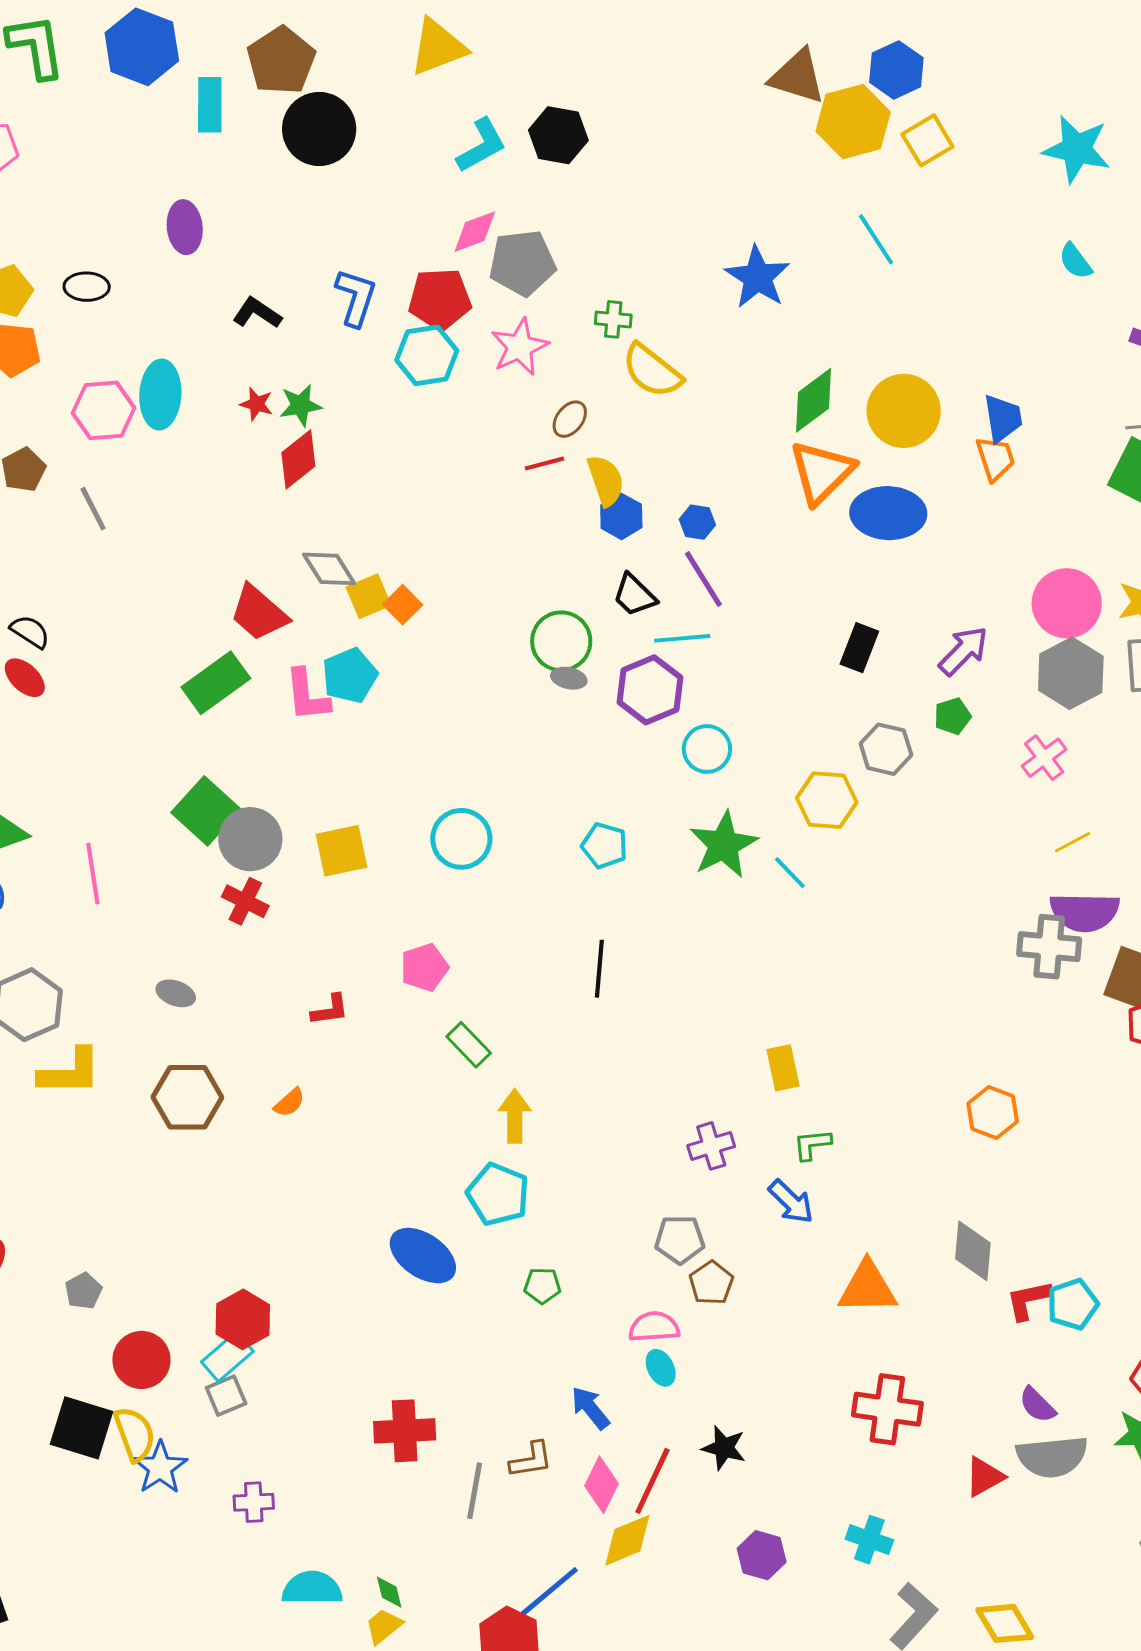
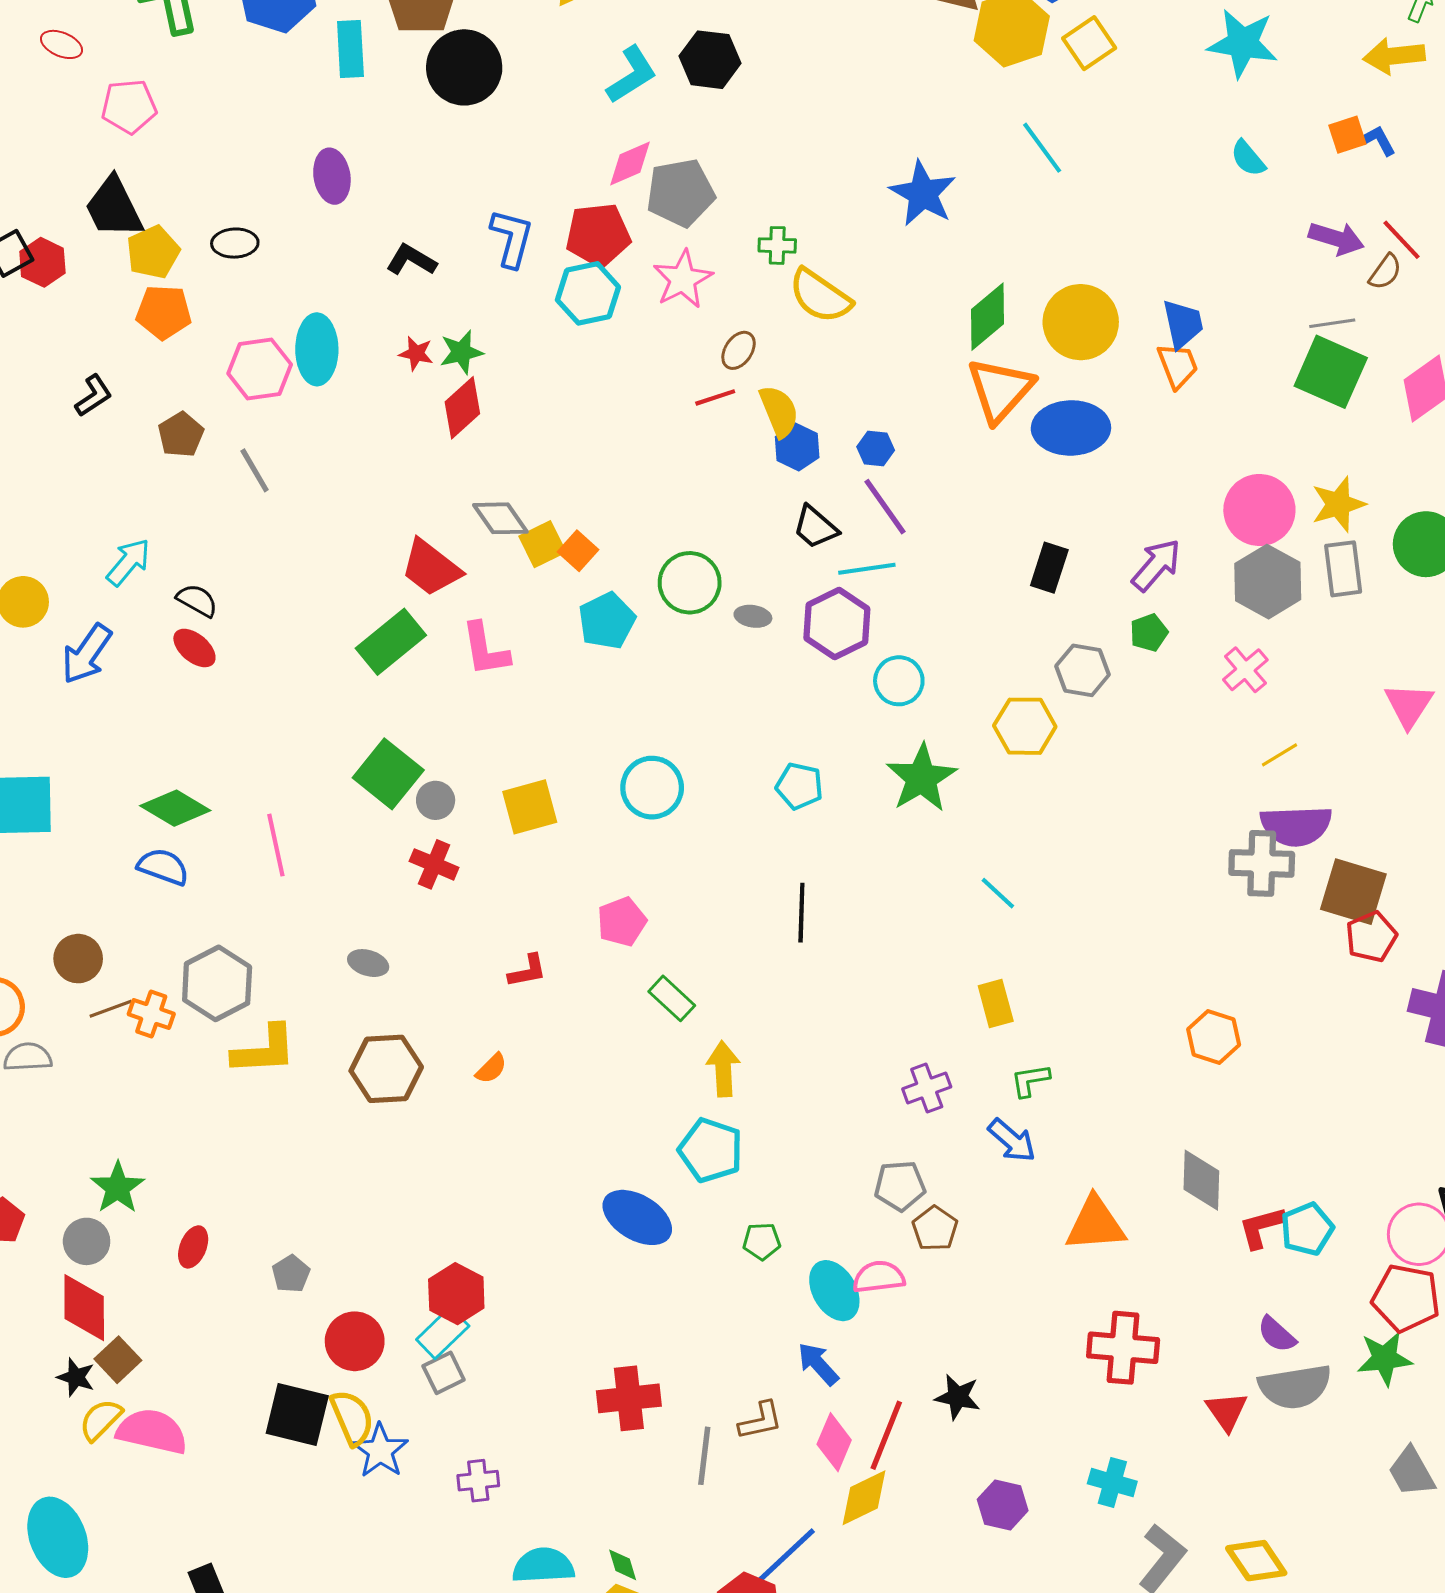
green circle: (561, 641) -> (690, 583), moved
cyan pentagon: (350, 676) -> (607, 621), moved
gray circle: (250, 839) -> (436, 800), size x0.6
cyan line: (790, 873) -> (998, 893), moved
cyan ellipse: (661, 1368) -> (834, 1291), moved, size x1.6
red triangle: (984, 1477) -> (1227, 1411), turned -33

